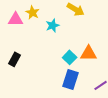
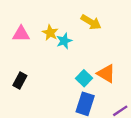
yellow star: (33, 12) -> (50, 33), moved
orange triangle: (89, 53) -> (106, 74), turned 30

